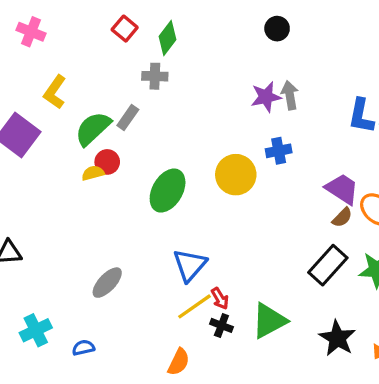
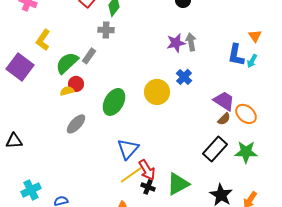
blue cross: (279, 151) -> (184, 77), turned -35
gray ellipse: (107, 283) -> (76, 124), moved
red arrow: (220, 298) -> (147, 170), size x1.5

